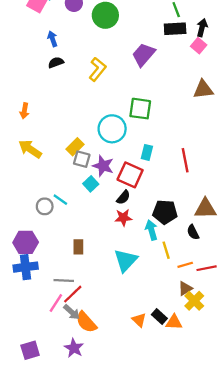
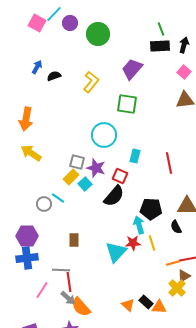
blue arrow: (53, 39) -> (37, 67), moved, turned 48
pink square: (199, 46) -> (184, 72), moved
green square: (140, 109) -> (127, 104), moved
orange arrow: (24, 111) -> (26, 119), size x1.6
yellow rectangle: (75, 147) -> (71, 177), moved
red square: (130, 175) -> (120, 176), size x0.7
black semicircle: (123, 197) -> (114, 196), size x1.6
red star: (123, 218) -> (133, 243), moved
orange line: (185, 265) -> (173, 263), moved
brown triangle: (185, 288) -> (184, 276), moved
red line: (73, 294) -> (69, 282), turned -54
pink line: (56, 303) -> (42, 290), moved

